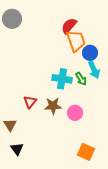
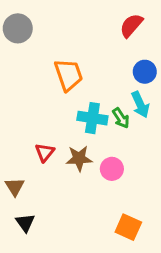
red semicircle: (69, 26) -> (131, 25), moved
orange trapezoid: (76, 41) -> (69, 75), moved
blue circle: (90, 53) -> (145, 72), moved

